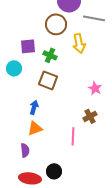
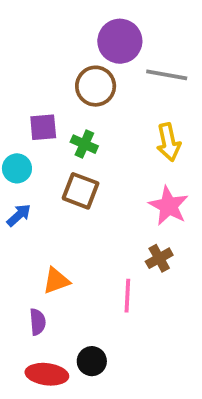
yellow arrow: (79, 43) -> (169, 142), moved
pink star: (95, 88) -> (169, 206), size x1.5
blue arrow: (34, 107) -> (19, 215), moved, turned 32

